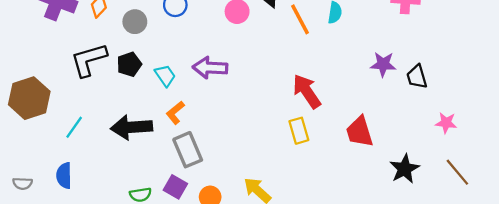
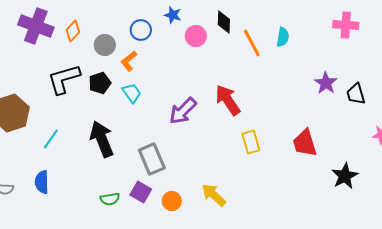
purple star: (383, 64) -> (326, 83), turned 30
purple arrow: (210, 68) -> (183, 111), moved, turned -48
red arrow: (307, 91) -> (228, 100), moved
orange L-shape: (175, 113) -> (129, 61), moved
black arrow: (131, 127) -> (102, 139), turned 72

